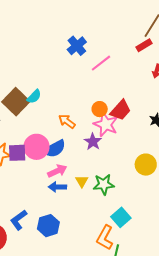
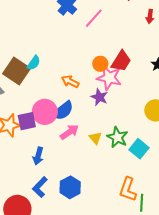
green star: (104, 184) -> (117, 137), turned -30
blue arrow: (57, 187) -> (38, 156), moved, turned -66
cyan square: (121, 217) -> (139, 149), moved

